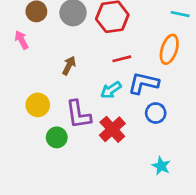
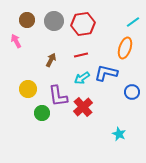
cyan line: (180, 14) -> (133, 22), turned -48
red line: (122, 59) -> (81, 55), moved
blue circle: (156, 113) -> (132, 92), moved

